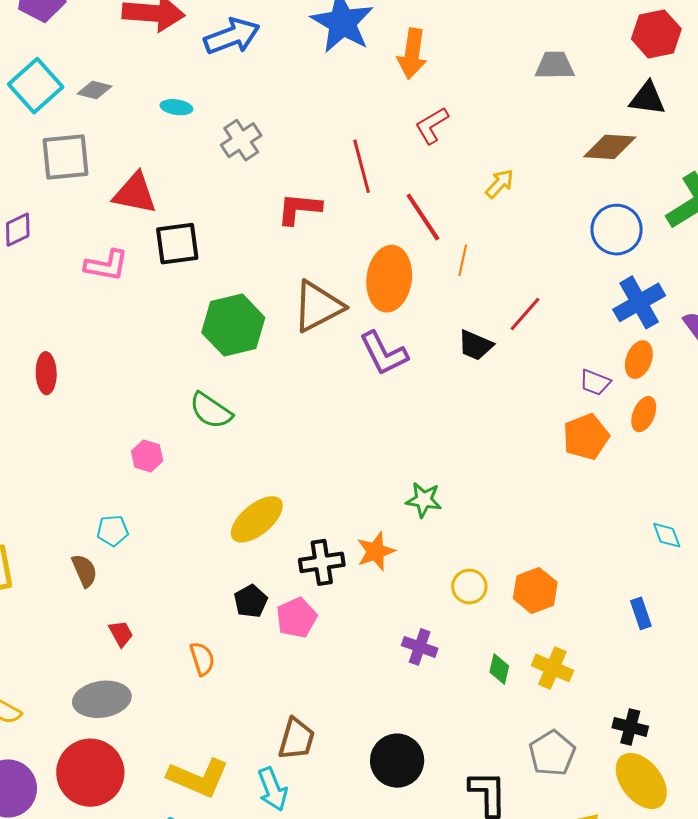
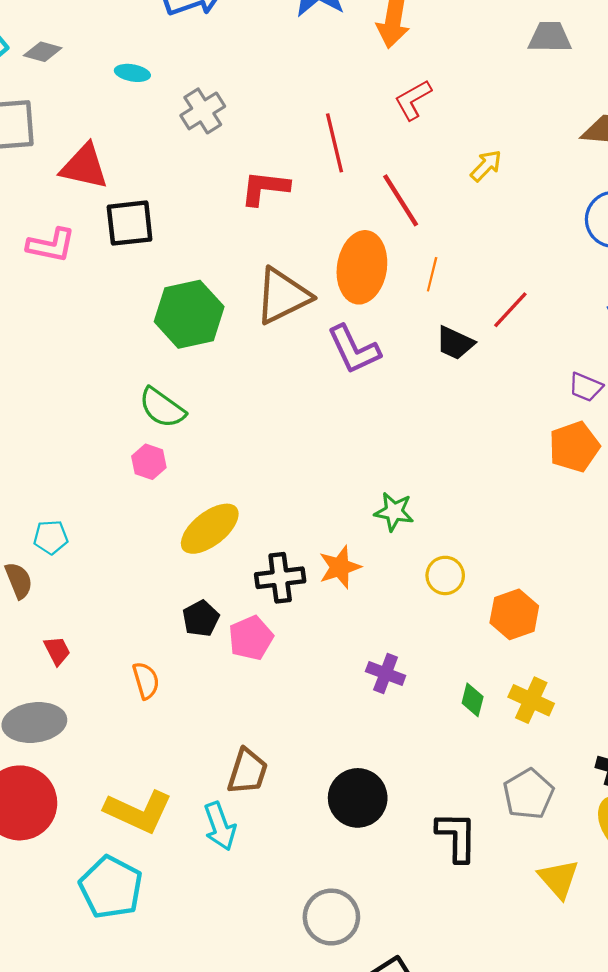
orange line: (463, 260) -> (432, 274), moved
pink hexagon: (147, 456) -> (149, 462), moved
yellow circle: (469, 587) -> (445, 575), moved

